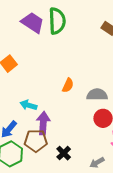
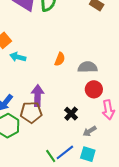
cyan arrow: (28, 105) -> (18, 57), moved
black cross: (64, 153) -> (71, 114), moved

